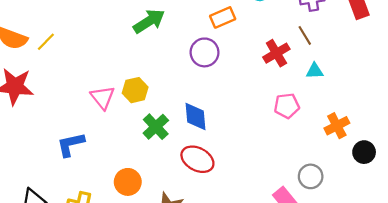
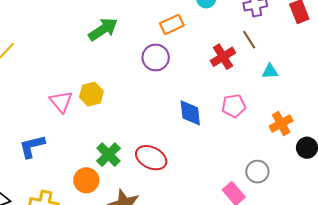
cyan triangle: (315, 71) -> (270, 71), moved
blue diamond: (196, 117) -> (190, 113), moved
green cross: (156, 127) -> (108, 155), moved

